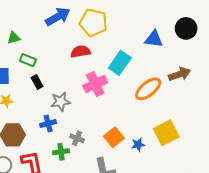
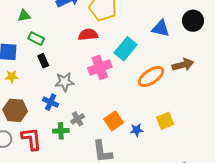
blue cross: (48, 124) -> (51, 102), turned 35
yellow square: (166, 133) -> (165, 121), size x0.7
gray cross: (77, 138) -> (78, 119), turned 32

